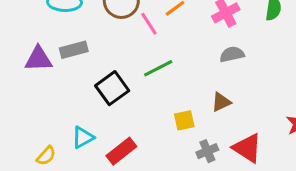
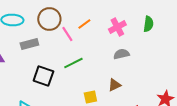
gray rectangle: (74, 50) -> (29, 44), moved
black square: (112, 88) -> (43, 76), turned -35

